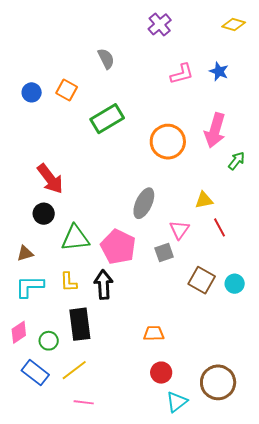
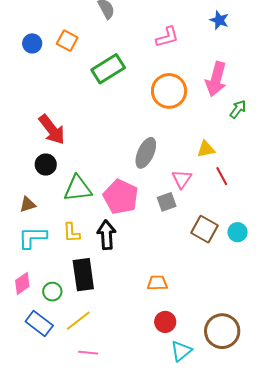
pink L-shape: (182, 74) -> (167, 37), moved

